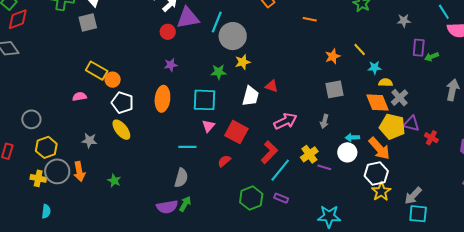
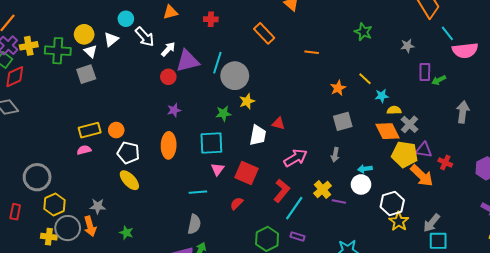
yellow rectangle: (97, 71) -> (90, 130), moved, turned -40
gray circle: (31, 119) -> (37, 177), size x1.4
gray star: (89, 141) -> (98, 206), moved
orange arrow: (379, 149) -> (422, 176), moved

